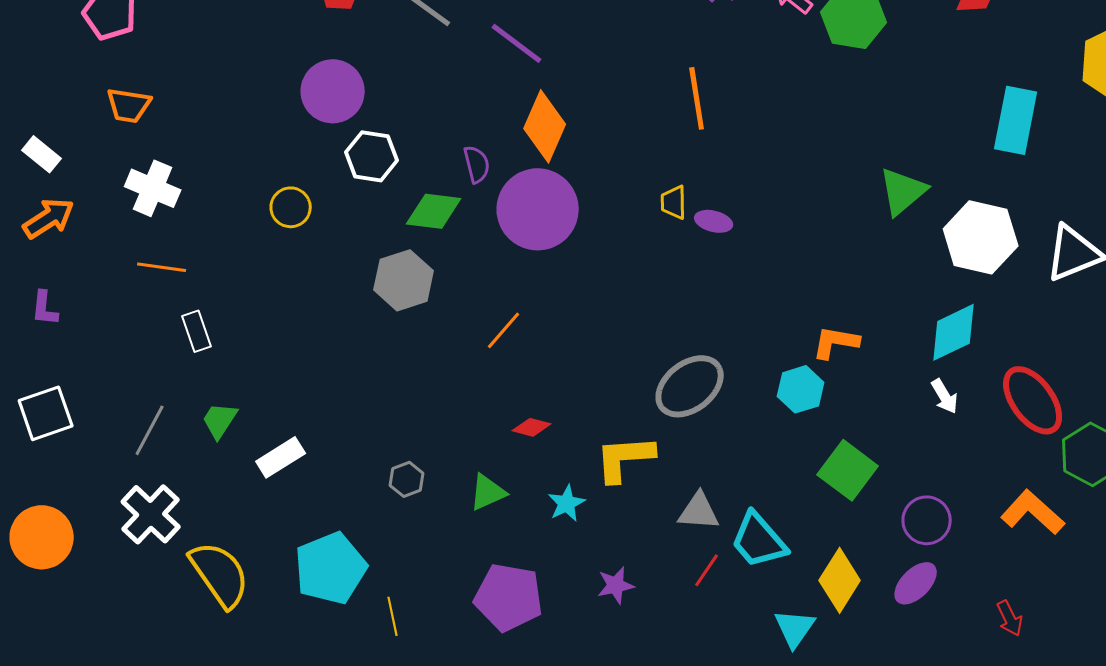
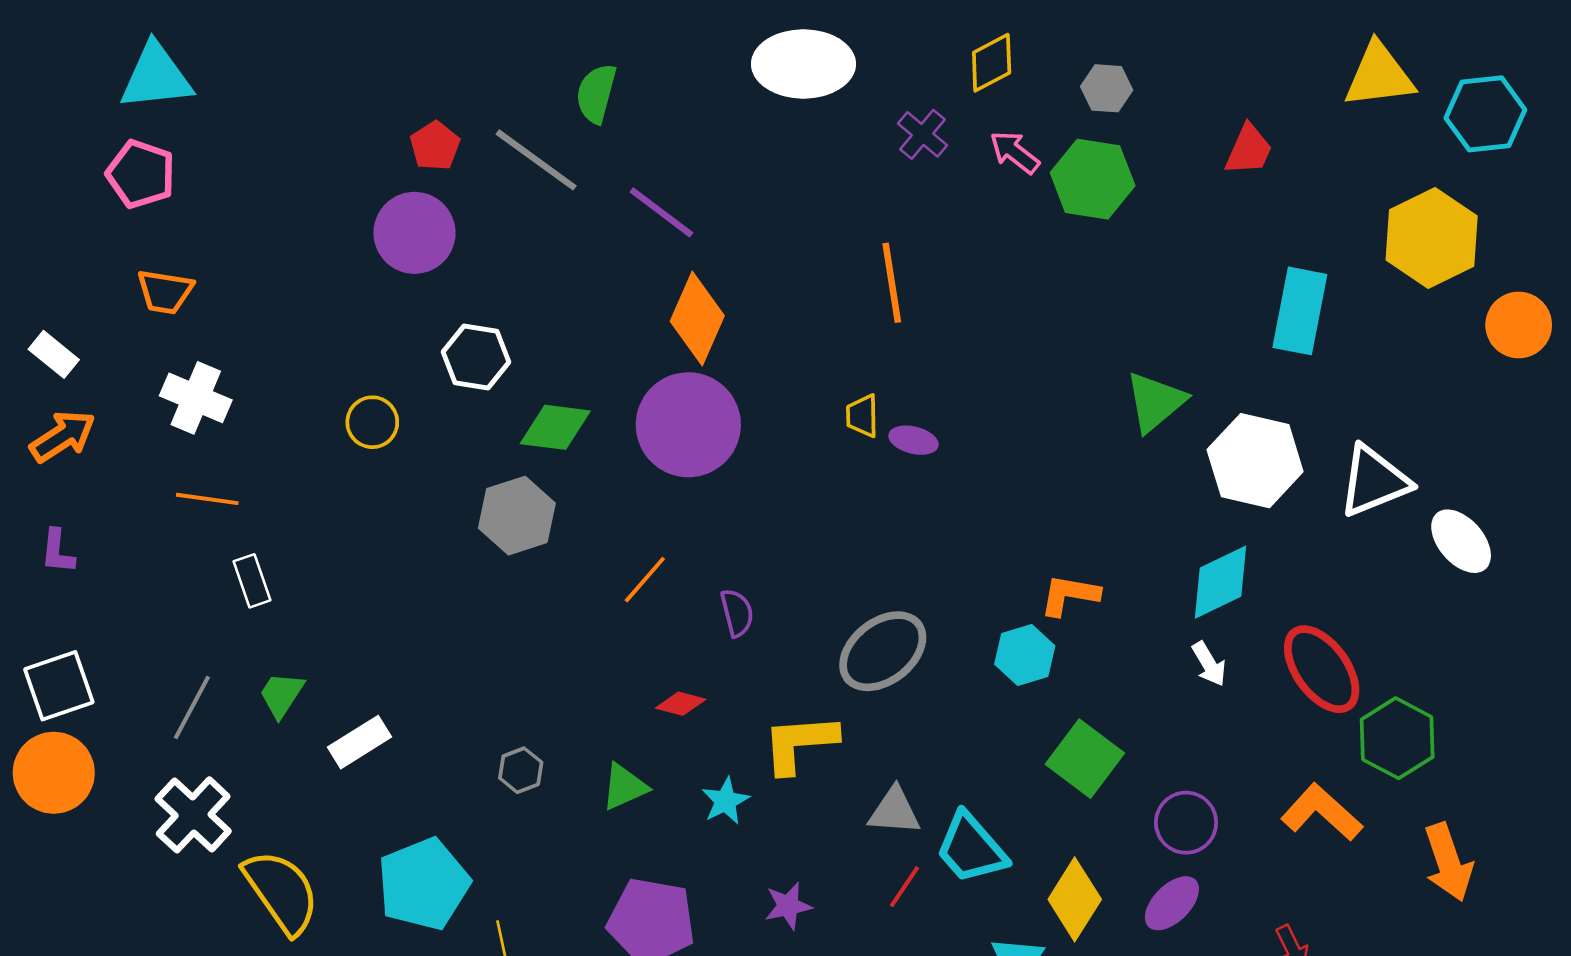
purple circle: (333, 91) -> (415, 233), moved
purple semicircle: (477, 164) -> (737, 613), moved
orange circle: (42, 537) -> (54, 773), moved

